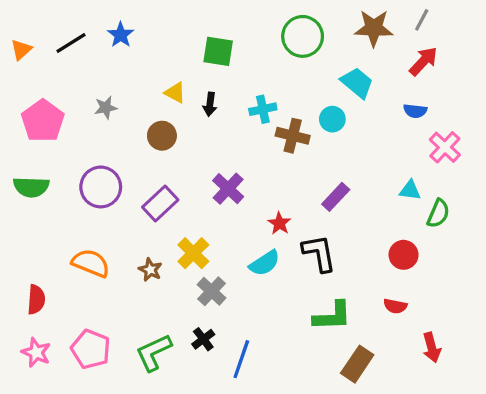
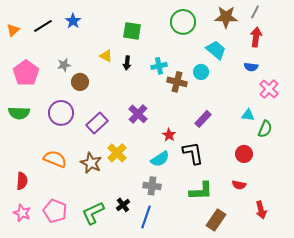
red arrow: (423, 61) -> (256, 37), turned -36
brown circle: (162, 136) -> (80, 82), moved
brown star: (150, 270) -> (91, 163), size x1.5
gray cross: (212, 291) -> (152, 186), moved, turned -36

